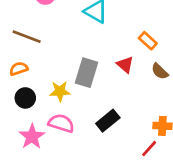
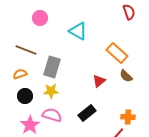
orange rectangle: (148, 41) -> (117, 53), size x1.5
red triangle: (125, 65) -> (99, 81), moved, turned 40
gray rectangle: (87, 73) -> (52, 67), moved

